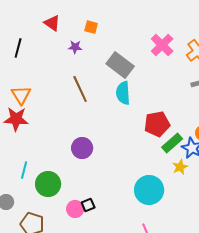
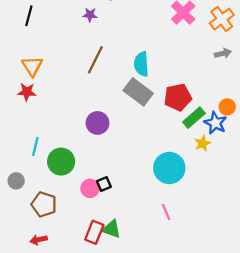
gray rectangle: (120, 65) -> (138, 92), moved
brown line: (80, 89) -> (95, 60), turned 52
red star: (16, 119) -> (27, 92), size x0.7

